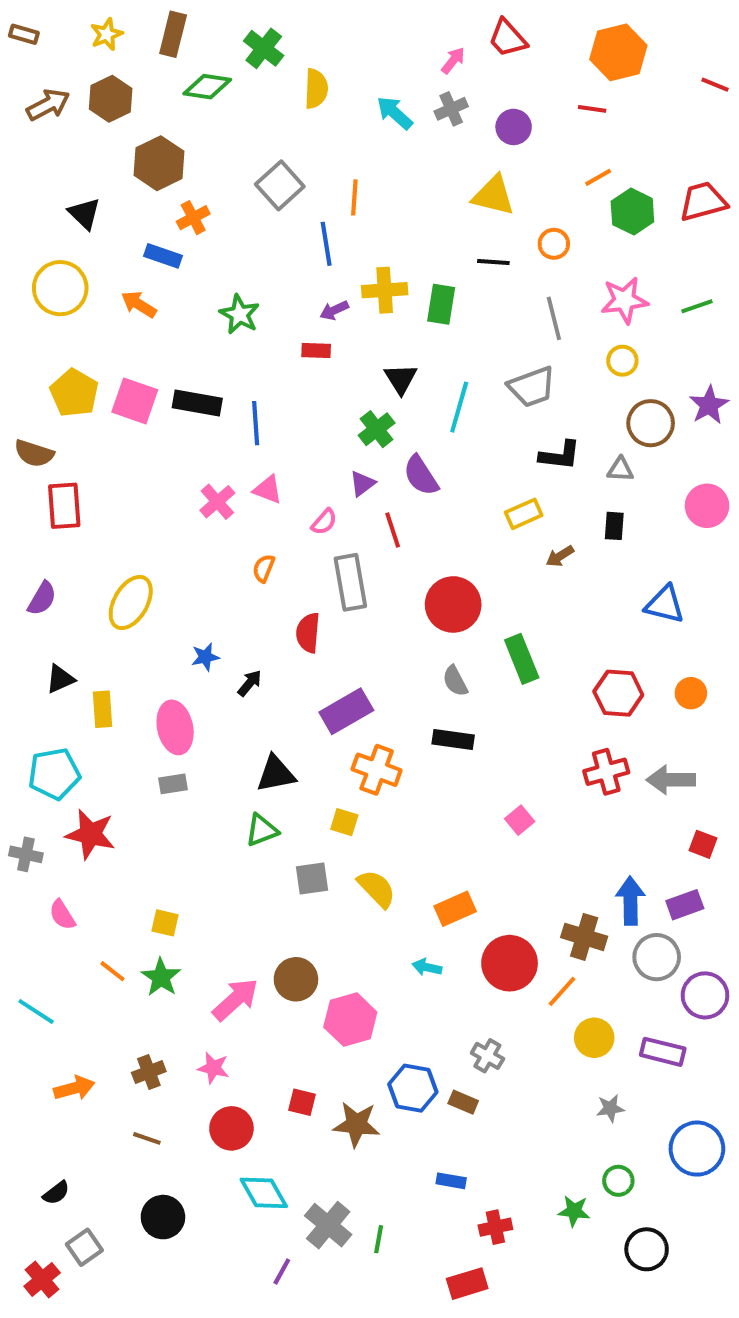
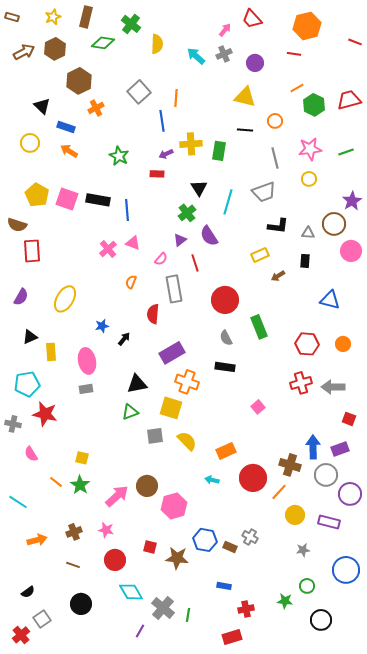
blue rectangle: (163, 256) -> (66, 127), moved
yellow circle: (60, 288) -> (30, 143), size x0.7
brown circle: (651, 423) -> (334, 224), moved
yellow square: (344, 822) -> (171, 408), size x1.6
gray cross: (487, 1056) -> (250, 537), moved

